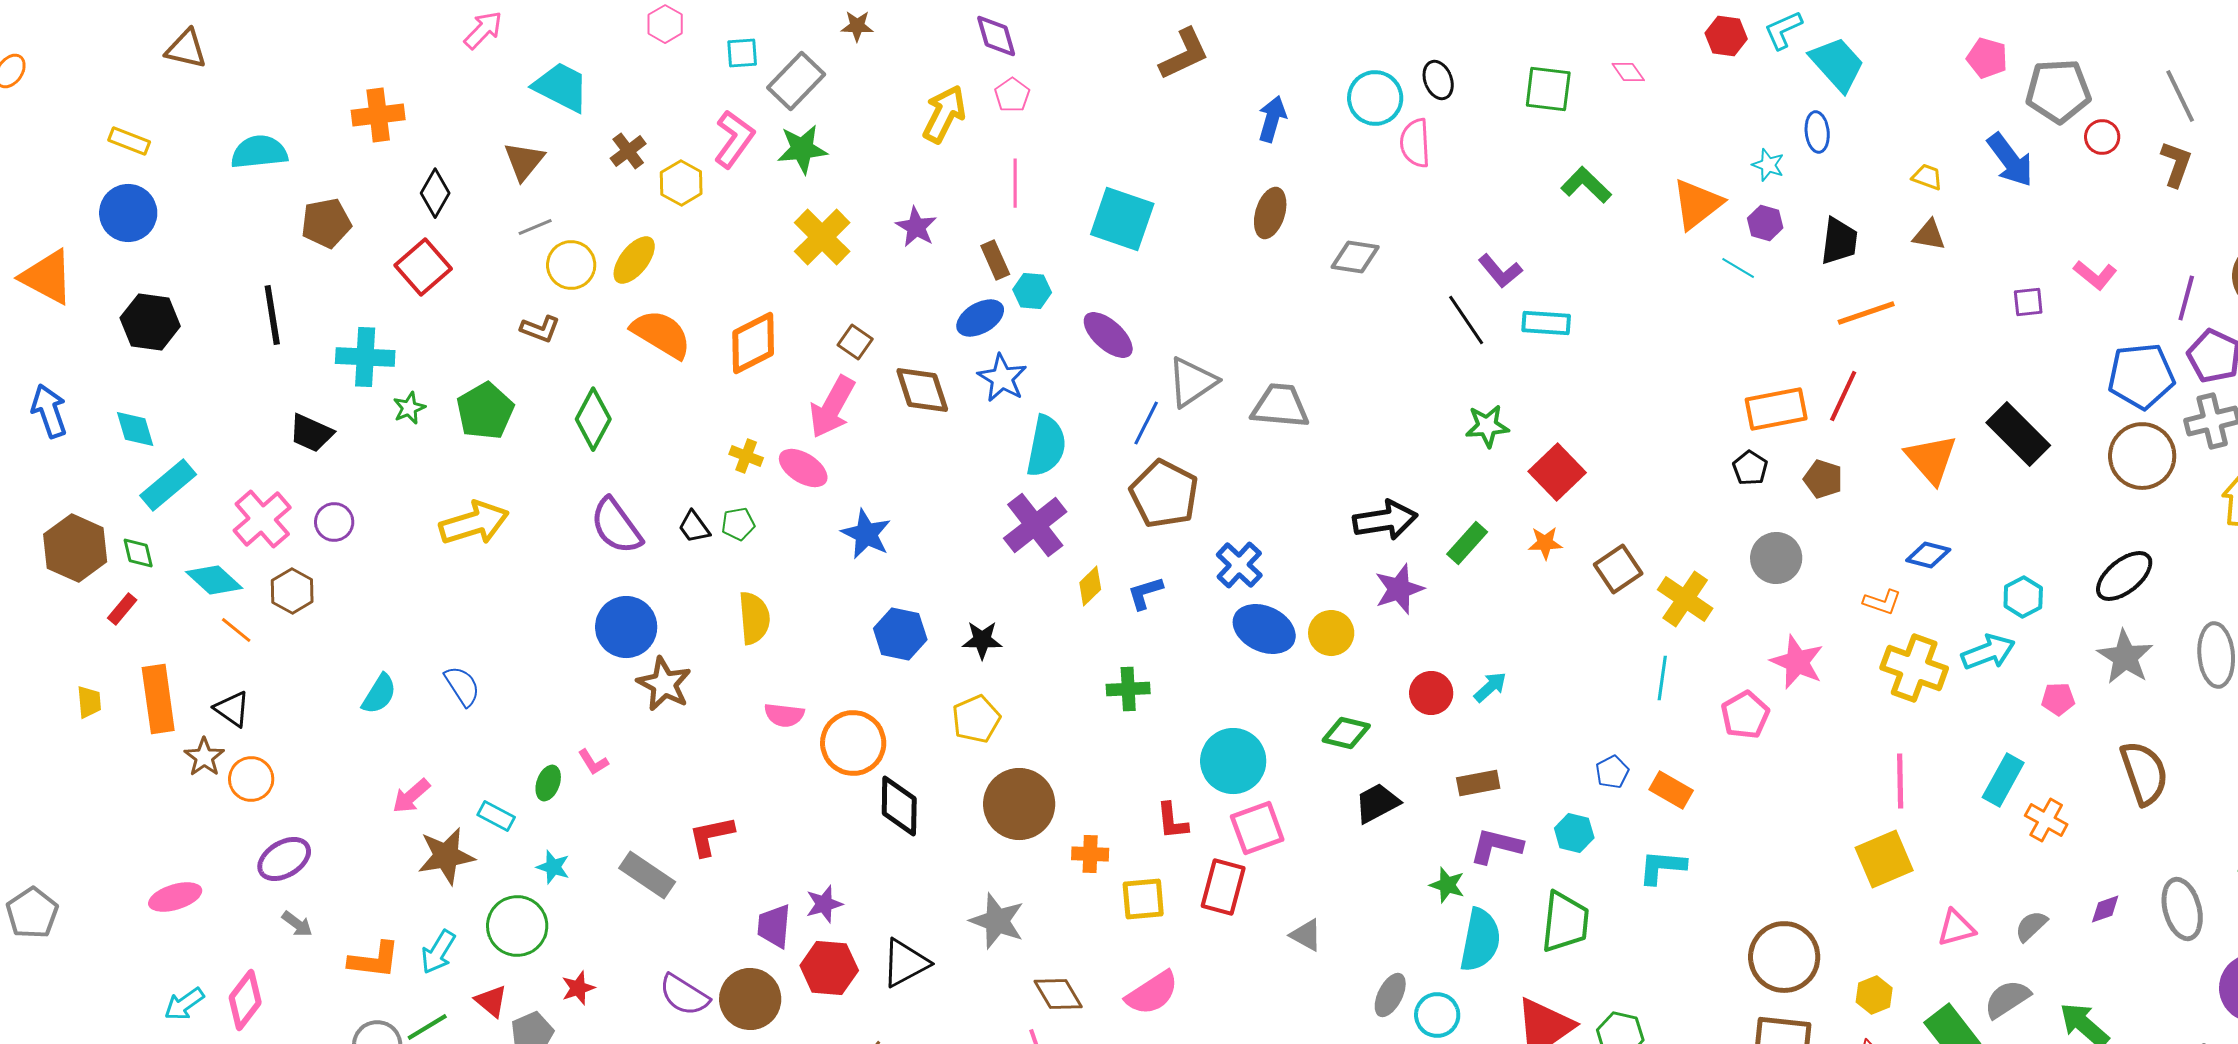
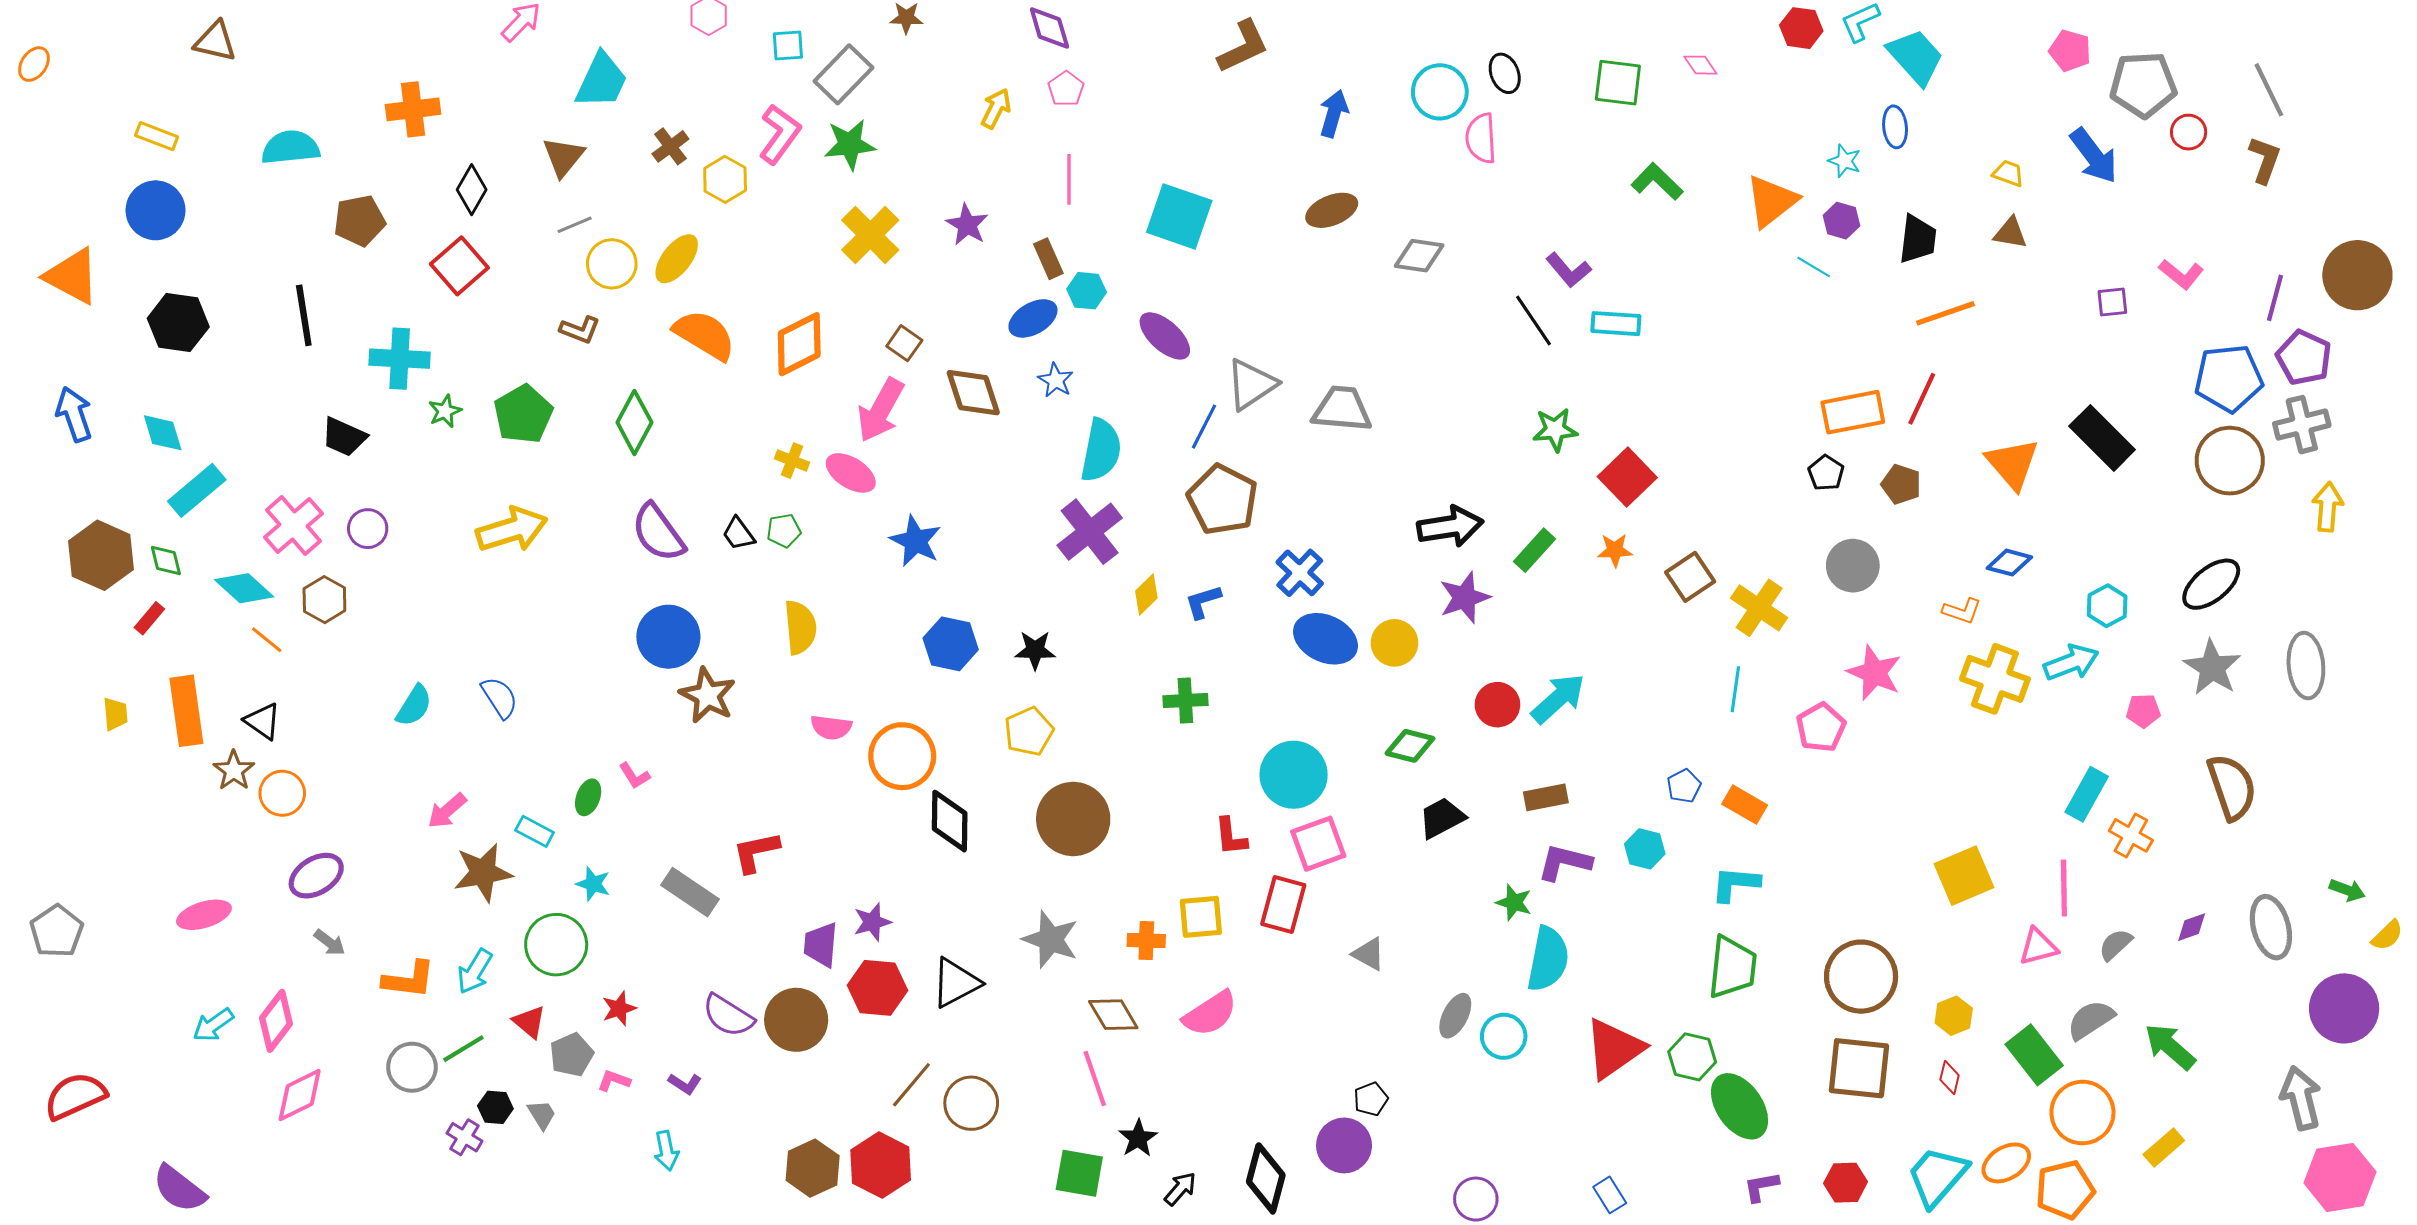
cyan trapezoid: (561, 87) -> (601, 81), turned 88
yellow arrow: (944, 114) -> (996, 108), size x0.7
brown ellipse: (1270, 213) -> (1332, 210), turned 51
blue star: (1002, 378) -> (1056, 380), size x0.7
cyan arrow: (1490, 687) -> (1558, 698), size x1.6
pink line: (1900, 781) -> (2064, 888), moved
orange cross: (1090, 854) -> (1146, 941), moved
green trapezoid: (1565, 922) -> (1732, 967), moved

